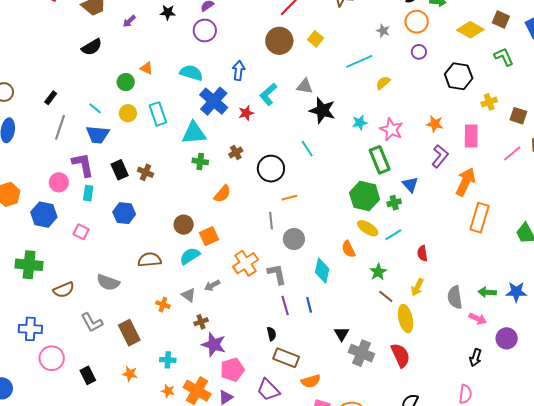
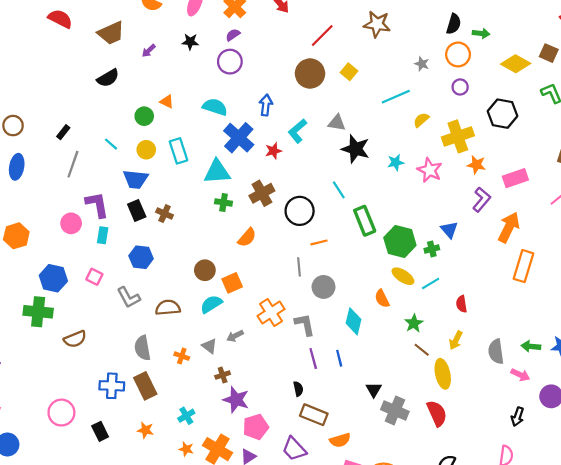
yellow cross: (489, 102) -> (458, 136), moved, size x1.8
blue trapezoid: (98, 135) -> (136, 179), moved
pink rectangle: (471, 136) -> (515, 178), turned 70
brown cross: (236, 152) -> (262, 193), size x1.6
green rectangle: (380, 160) -> (365, 221), moved
blue hexagon: (44, 215) -> (53, 278), moved
gray semicircle: (108, 282) -> (142, 348), moved, turned 60
gray L-shape: (92, 322) -> (129, 297), moved
blue cross: (30, 329) -> (112, 386), moved
cyan cross: (168, 360) -> (186, 416), turned -35

